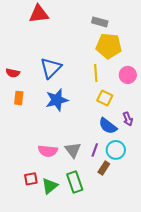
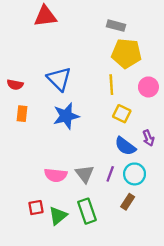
blue triangle: (51, 68) -> (59, 79), turned -30
brown rectangle: (104, 168) -> (128, 202), moved

